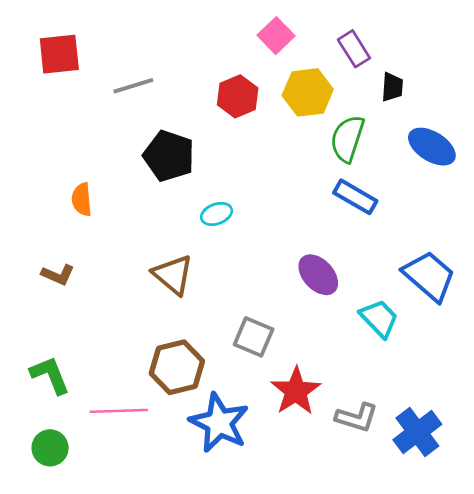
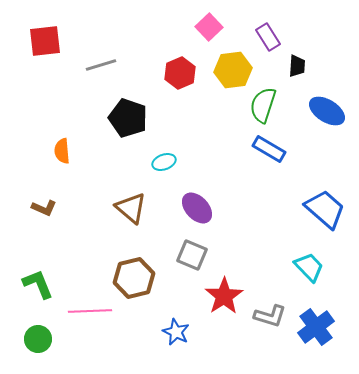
purple ellipse: (318, 275) -> (197, 208), moved
cyan trapezoid: (379, 318) -> (309, 267), moved
blue star: (219, 423) -> (176, 332), moved, size x0.6

